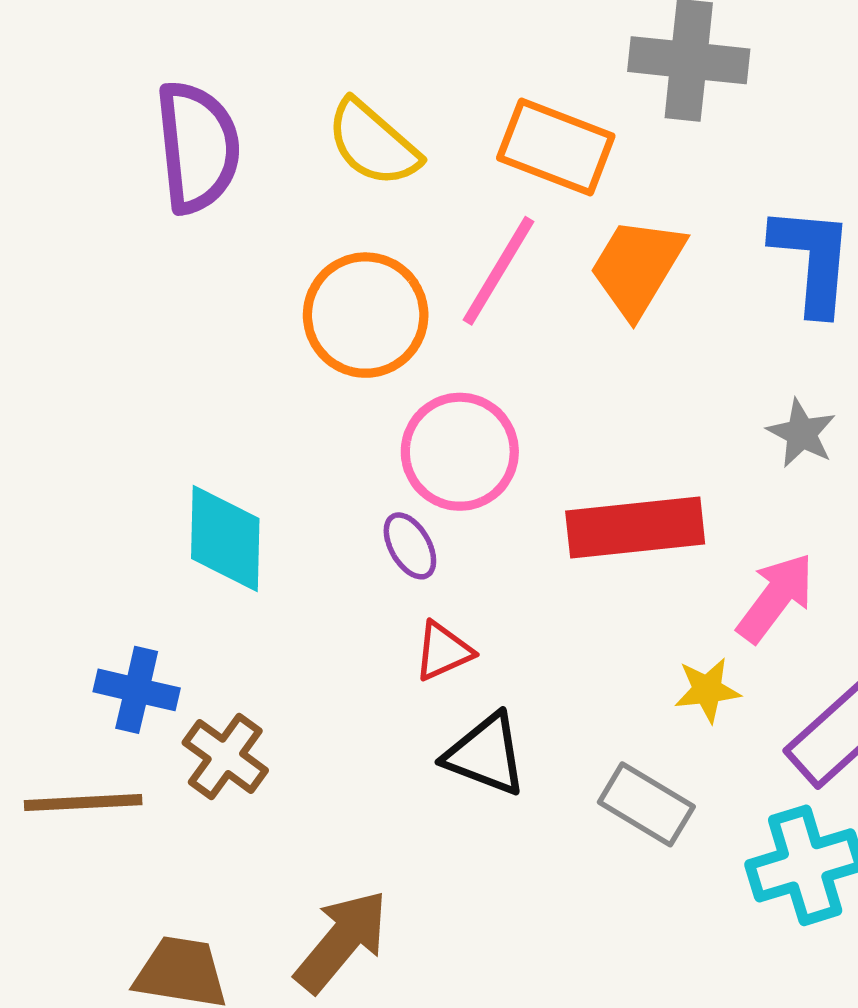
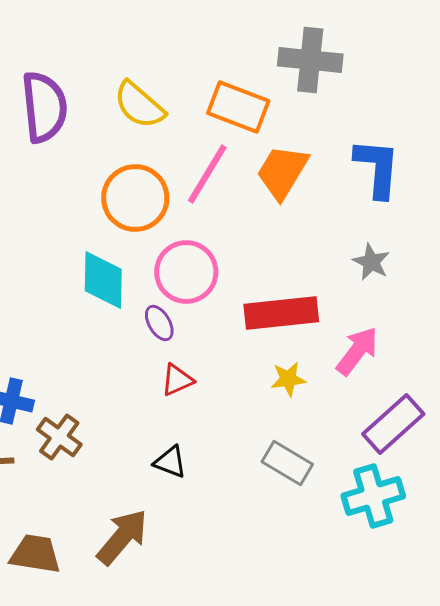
cyan diamond: (225, 539) -> (103, 280), moved
yellow star: (707, 690) -> (288, 379), moved
black triangle: (486, 755) -> (170, 462), moved, size x0.7

